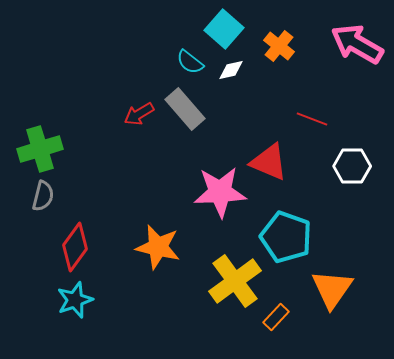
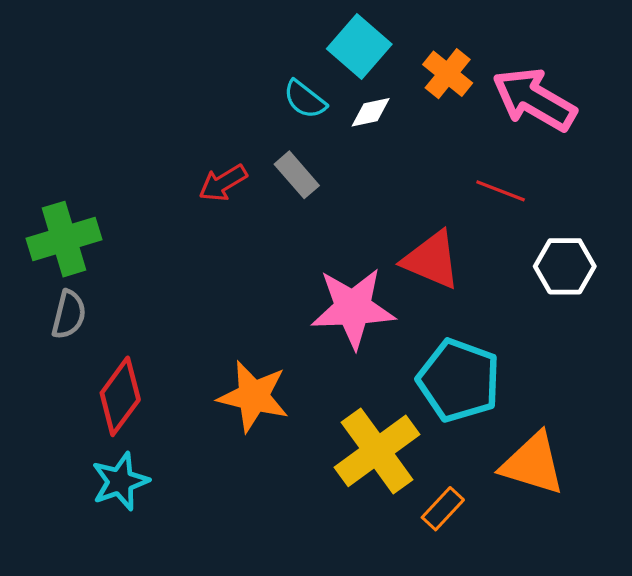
pink arrow: (357, 44) -> (534, 99), moved
gray rectangle: (185, 109) -> (297, 175), size x0.7
orange triangle: (332, 289) -> (533, 464), turned -48

